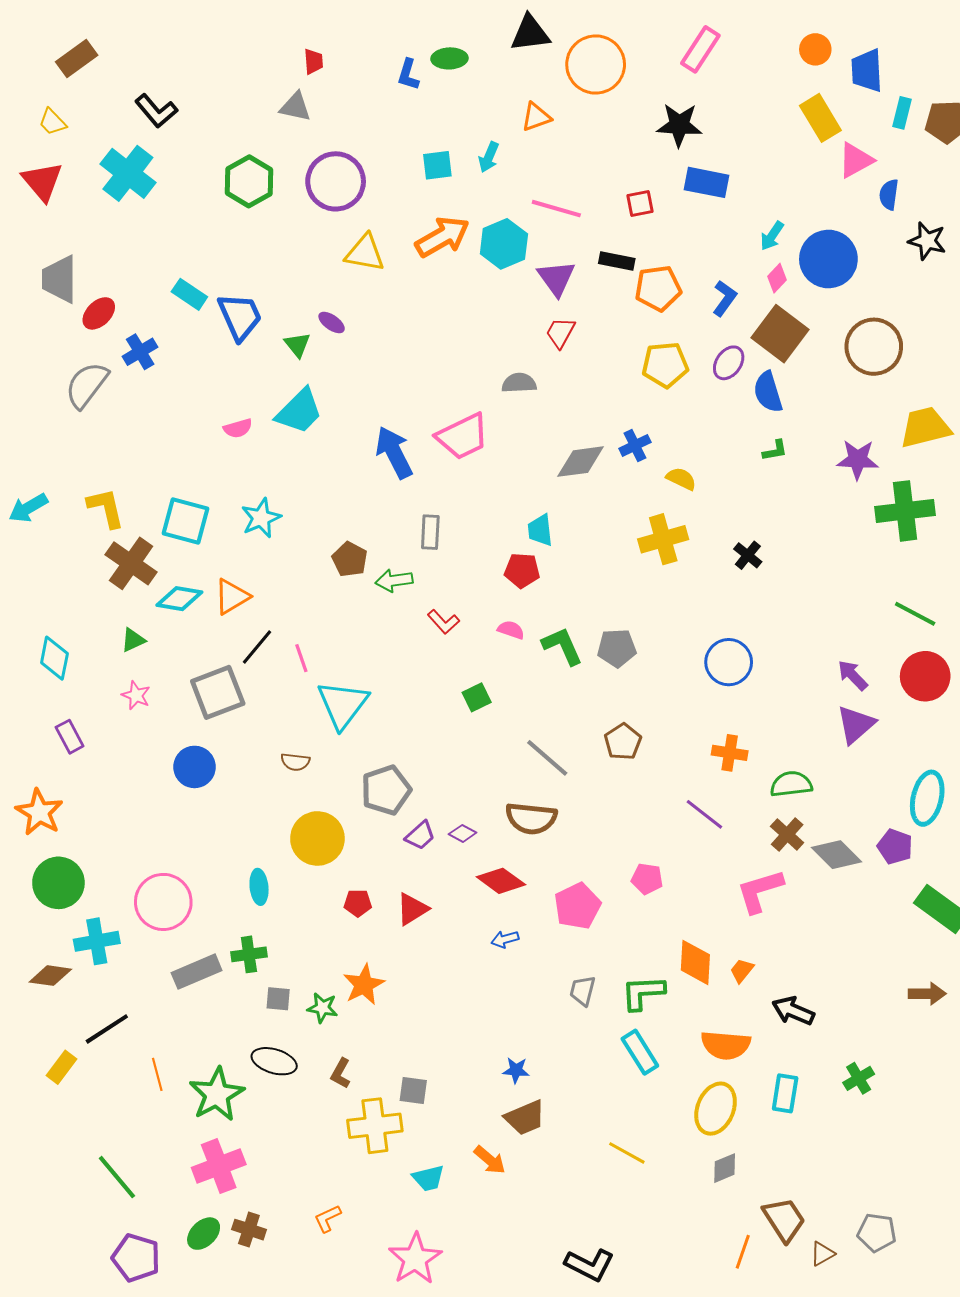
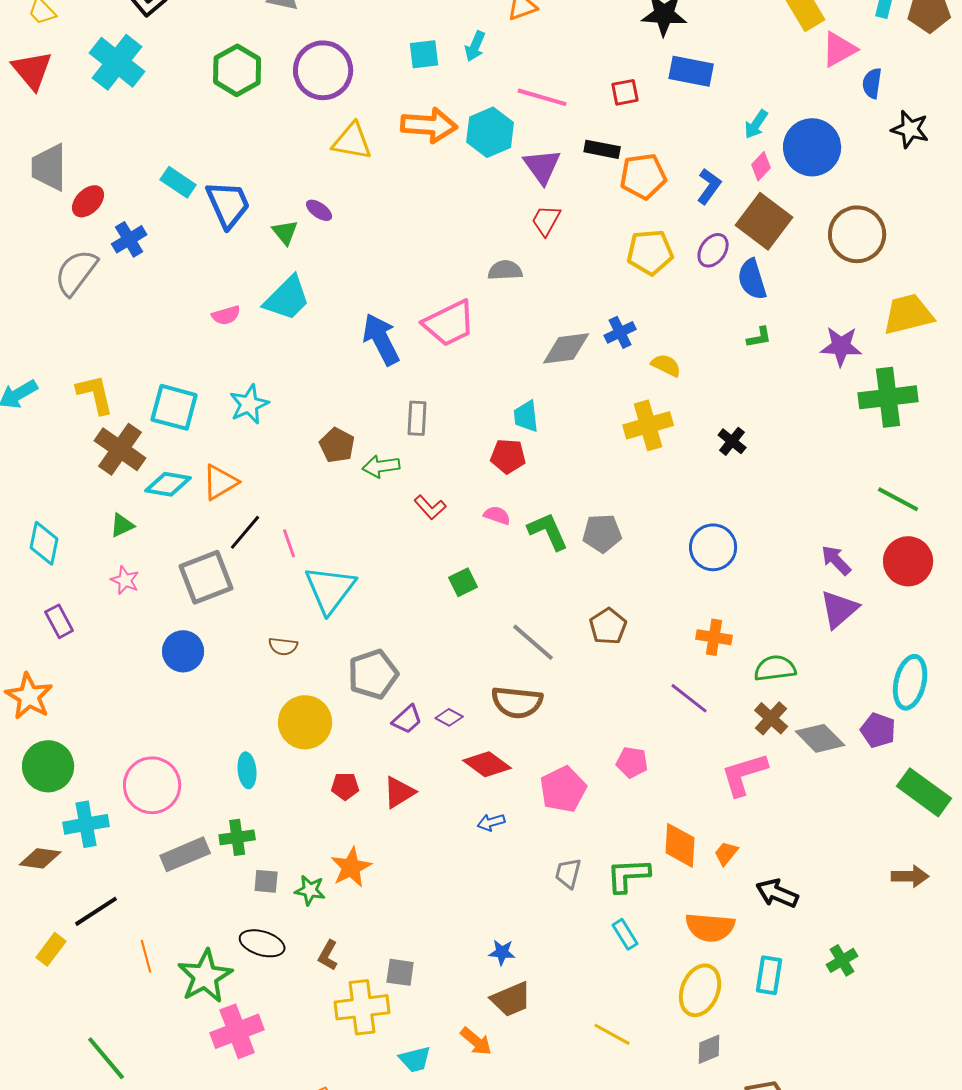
orange arrow: (442, 237) -> (429, 125), turned 34
cyan rectangle: (640, 1052) -> (625, 934), size x0.7
pink cross: (219, 1166) -> (237, 1031), moved

